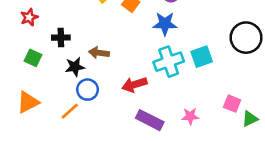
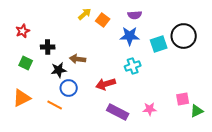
black circle: (246, 38) -> (184, 36), moved
cyan square: (202, 57) -> (159, 44), moved
cyan cross: (169, 62) -> (133, 66), size x0.7
pink square: (232, 104) -> (183, 99), turned -32
orange line: (70, 111) -> (55, 105), turned 70

